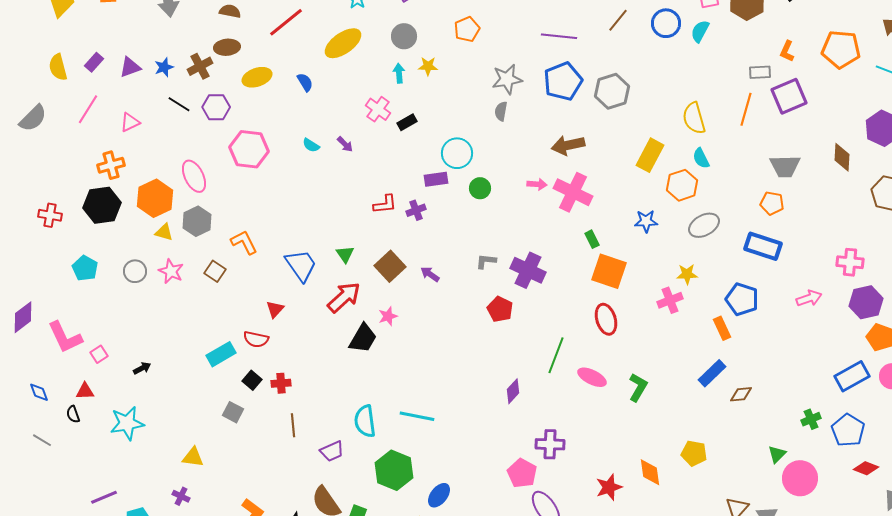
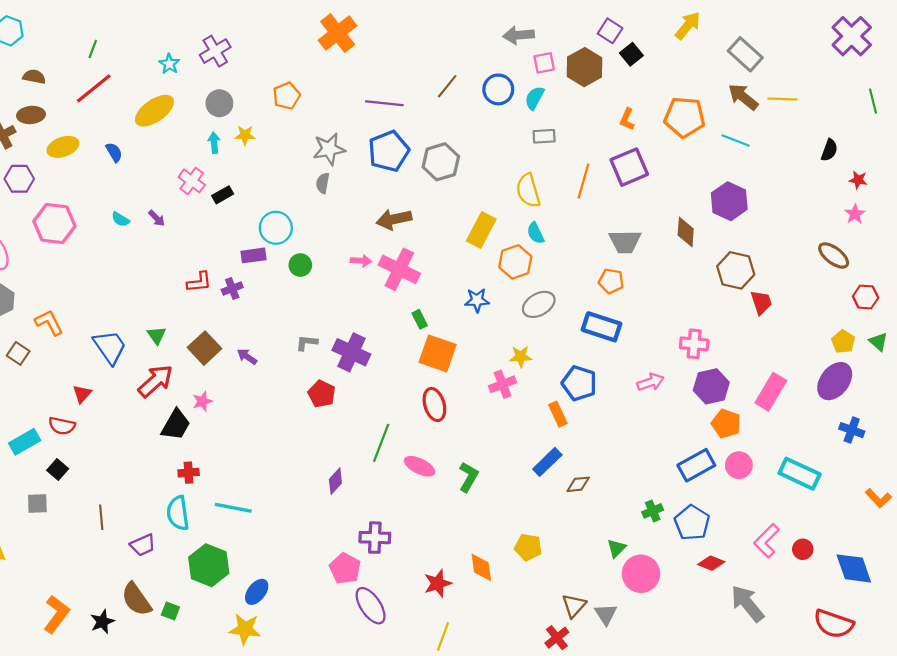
gray rectangle: (760, 72) -> (544, 136), moved
red cross: (281, 383) -> (189, 473), moved
gray square: (233, 412) -> (37, 504), turned -30

